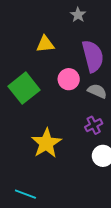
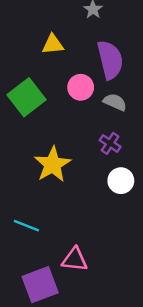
purple cross: (94, 125) -> (110, 143), turned -30

